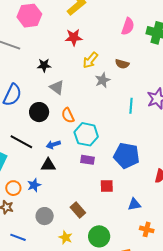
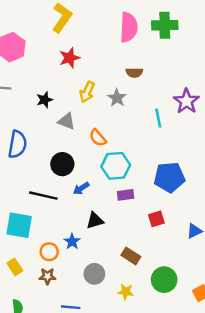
pink semicircle: (128, 26) -> (129, 27), size x1.4
yellow arrow: (90, 60) -> (87, 92), moved
black circle: (39, 112) -> (62, 164), moved
orange semicircle: (68, 115) -> (98, 138), moved
black triangle: (48, 165) -> (95, 221), moved

